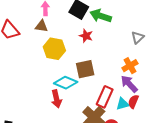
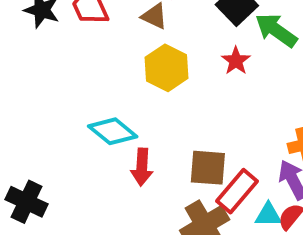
brown square: (85, 69) -> (208, 168), moved
cyan diamond: (66, 83) -> (113, 131), moved

